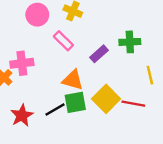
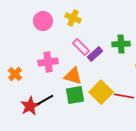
pink rectangle: (63, 41) -> (81, 47), moved
pink cross: (22, 63) -> (48, 62), moved
black line: (55, 110) -> (45, 100), moved

